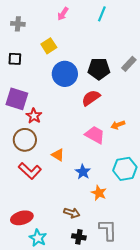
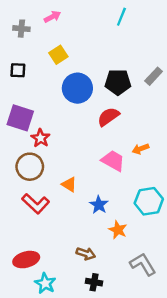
pink arrow: (63, 14) -> (52, 17), moved, turned -152
gray L-shape: (108, 230) -> (143, 264), moved, turned -30

